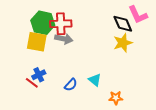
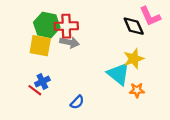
yellow star: (123, 43) -> (134, 59), moved
cyan triangle: (95, 80) -> (118, 74), moved, size x1.6
blue semicircle: (71, 85) -> (77, 102), moved
orange star: (116, 98) -> (137, 90), moved

